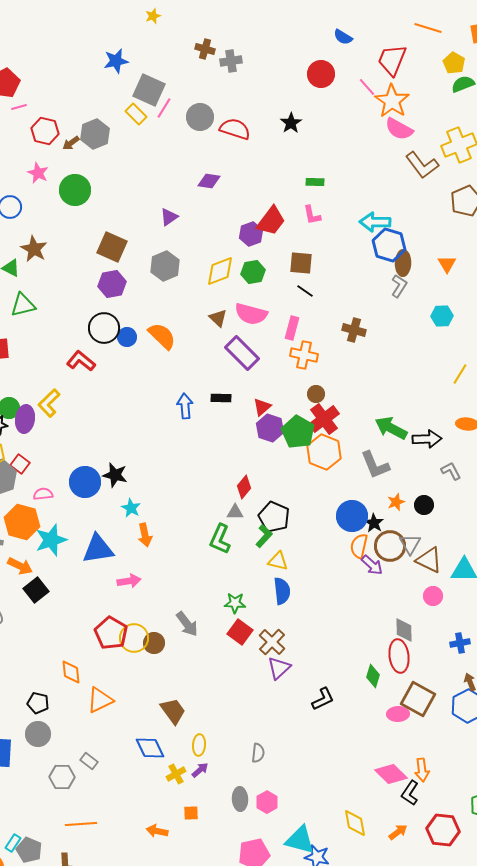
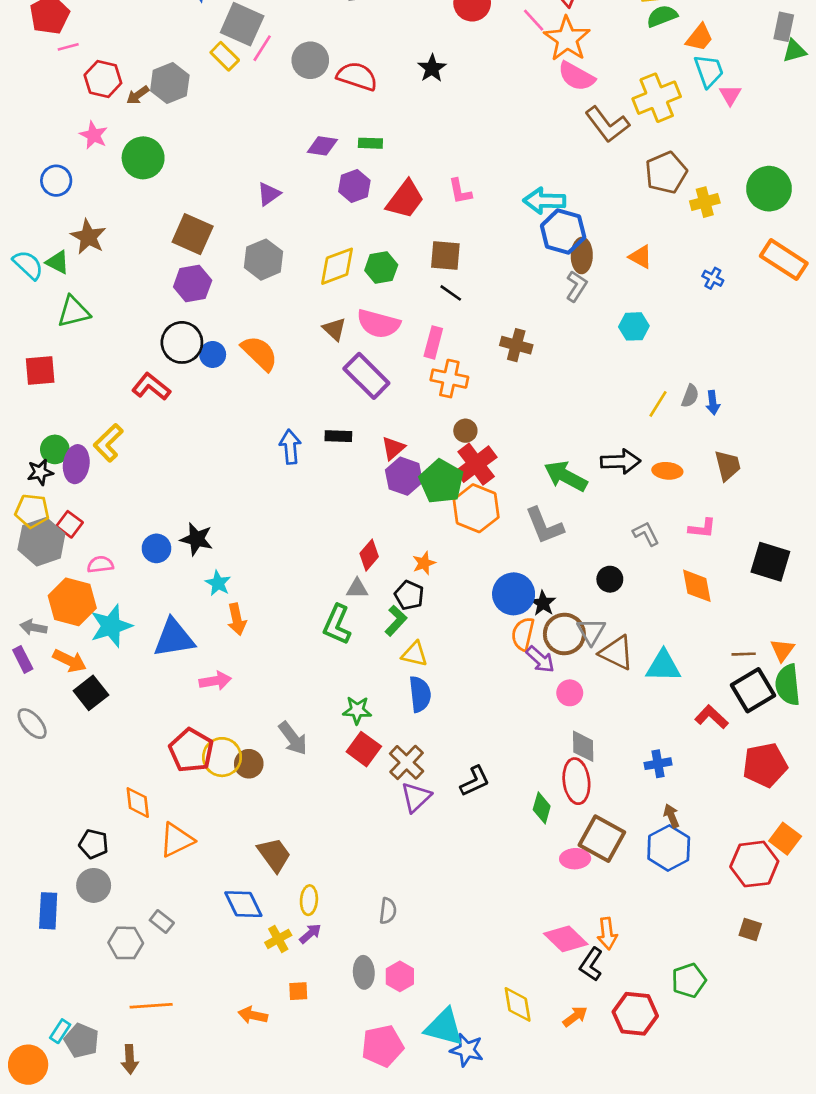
green rectangle: (315, 182) -> (370, 143), moved
purple hexagon: (251, 234) -> (354, 186), moved
orange triangle: (447, 264) -> (641, 257), turned -30
black arrow: (427, 439) -> (621, 461), moved
blue circle: (85, 482) -> (156, 548), size x0.7
orange star: (396, 502) -> (424, 563), moved
black pentagon: (274, 517) -> (409, 595), size x0.7
pink circle: (433, 596) -> (570, 693), moved
black L-shape: (323, 699) -> (475, 781), moved

